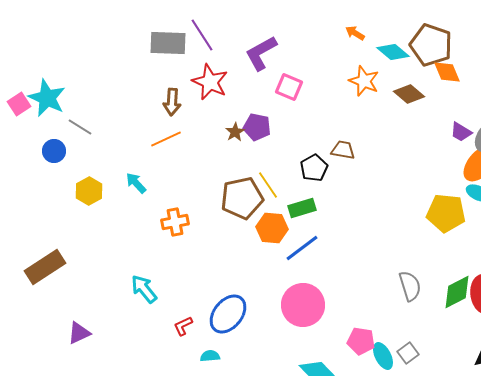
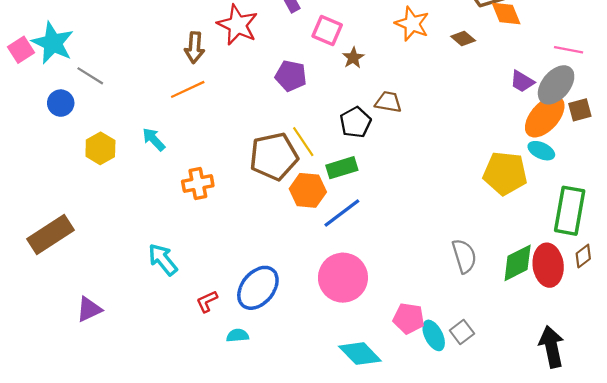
brown diamond: (409, 94) -> (463, 38), size x0.7
brown star: (235, 132) -> (353, 58), moved

